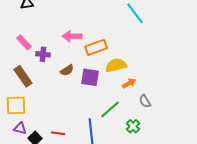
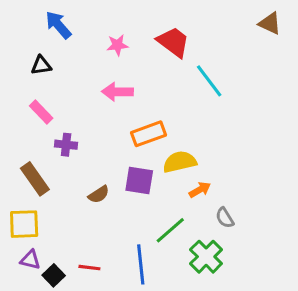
pink arrow: (72, 36) -> (117, 92), moved
pink rectangle: (24, 42) -> (41, 112), moved
brown semicircle: (67, 70) -> (99, 194), moved
green cross: (133, 126) -> (206, 257), size x1.5

